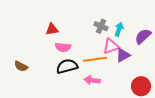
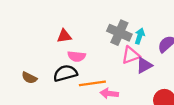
gray cross: (101, 26) -> (119, 33), size x1.5
orange line: (95, 59) -> (92, 83), moved
black semicircle: (67, 66) -> (65, 73), moved

